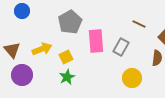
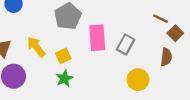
brown line: (139, 24) -> (161, 19), moved
yellow arrow: (42, 49) -> (36, 47), turned -108

